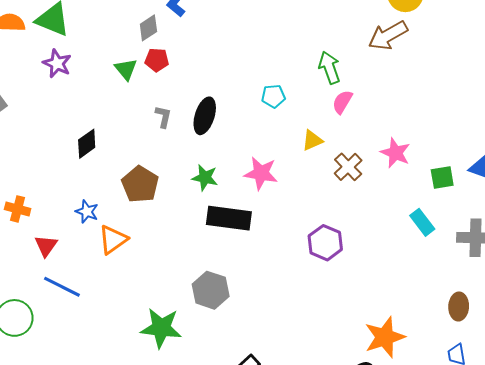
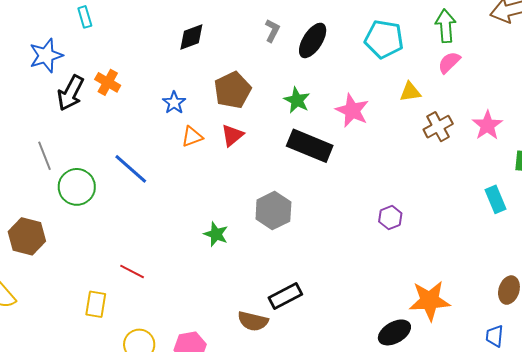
cyan pentagon: (273, 96) -> (384, 39), size x1.6
orange triangle: (113, 240) -> (192, 137), size x0.7
purple hexagon: (325, 243) -> (390, 218), moved, size x0.7
red triangle: (46, 246) -> (232, 135), moved
green star: (161, 328) -> (216, 234), size x0.6

